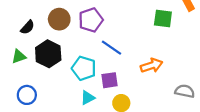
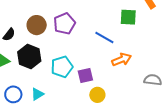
blue line: (111, 48) -> (104, 37), moved
cyan pentagon: (84, 68) -> (62, 67), turned -30
cyan triangle: (88, 98) -> (37, 94), moved

